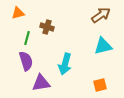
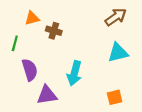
orange triangle: (18, 13) -> (32, 18), moved
green line: (27, 38) -> (15, 43), moved

